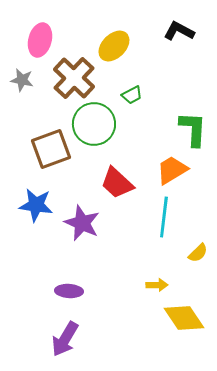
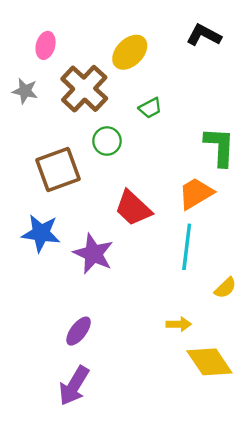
pink ellipse: (40, 40) -> (46, 45), size x0.7
green circle: (94, 124) -> (107, 141), size x0.6
purple ellipse: (69, 291) -> (79, 331), turned -56

